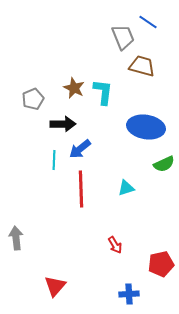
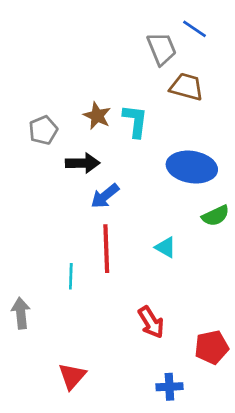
cyan line: (54, 160) -> (71, 276), moved
cyan triangle: (126, 188) -> (166, 247), turned 48
red arrow: (115, 245) -> (151, 322), size x1.4

